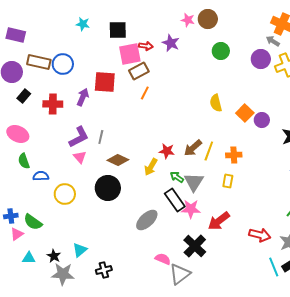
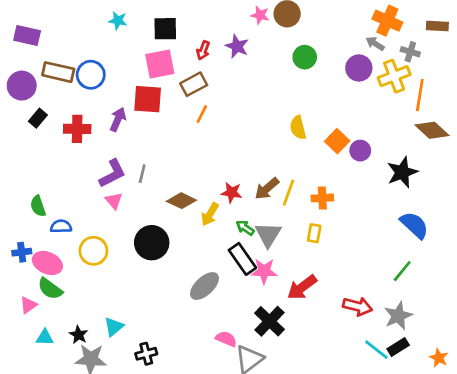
red arrow: (146, 46) -> (203, 50), turned 104
pink square: (130, 54) -> (160, 64), moved
pink ellipse: (18, 134) -> (47, 263), moved
brown diamond: (118, 160) -> (181, 201), moved
blue cross: (11, 216) -> (22, 252), moved
cyan line: (274, 267) -> (376, 350), turned -30

